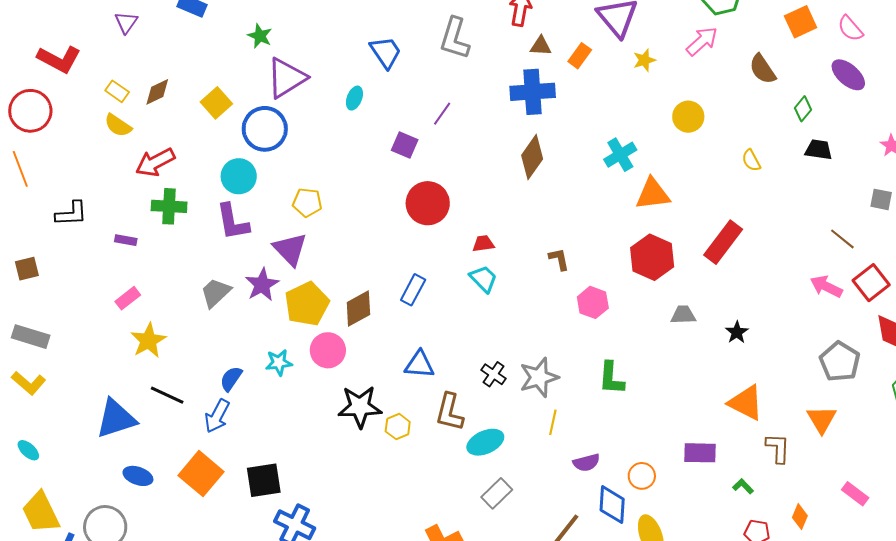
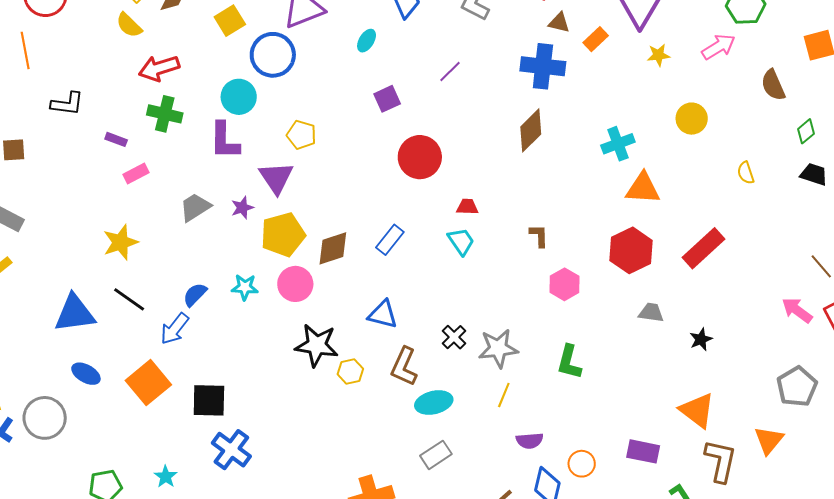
purple square: (405, 145) -> (387, 99), moved, turned 32
purple star: (262, 285) -> (242, 208), size x0.7
pink rectangle: (128, 298) -> (136, 173), moved
brown L-shape: (778, 448) -> (721, 461), size x1.4

